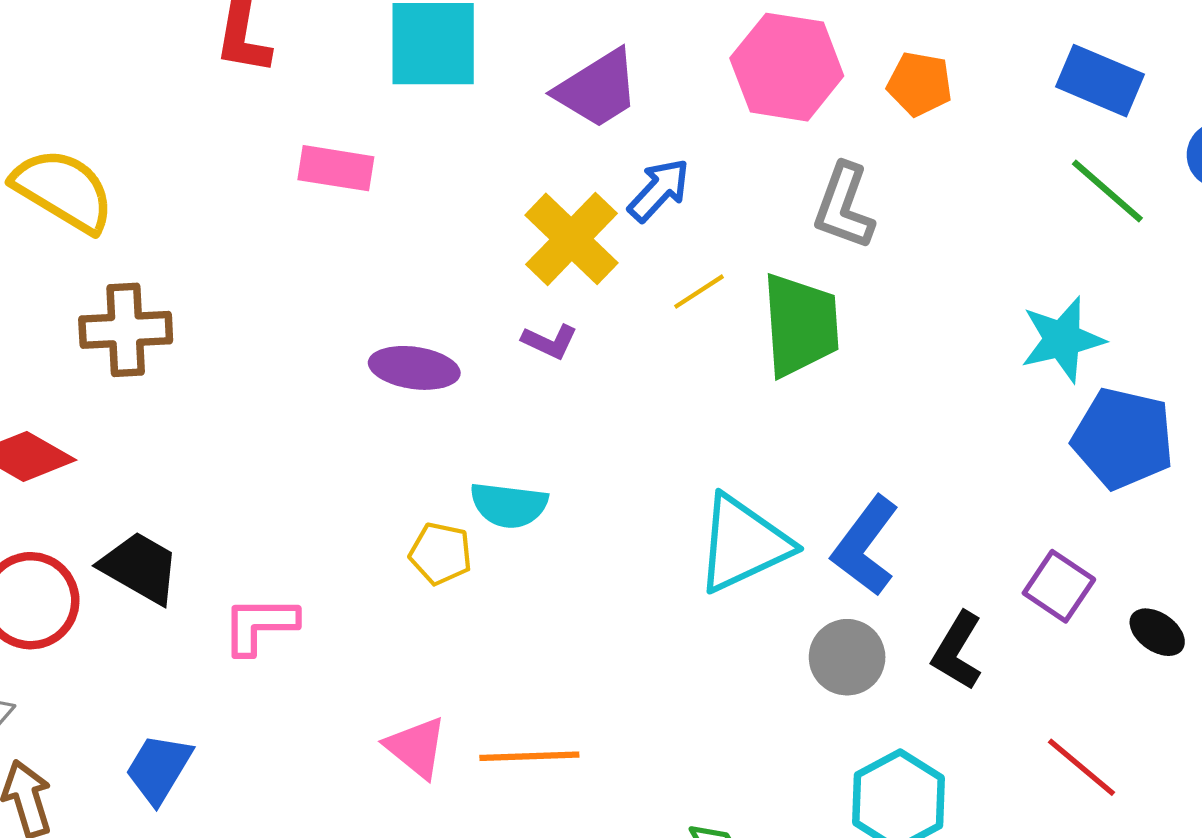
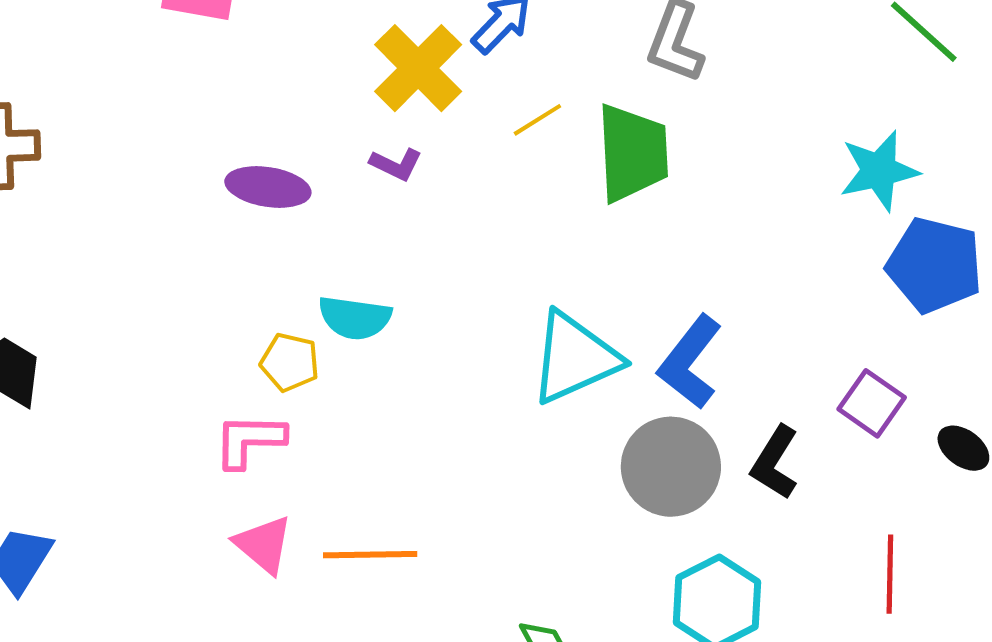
pink L-shape: (260, 625) -> (249, 440), moved
gray circle: (847, 657) -> (671, 467), size x1.4
red line: (1081, 767) -> (890, 574), turned 50

